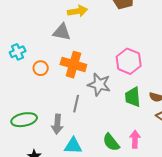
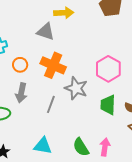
gray arrow: (57, 124) -> (21, 93), moved

